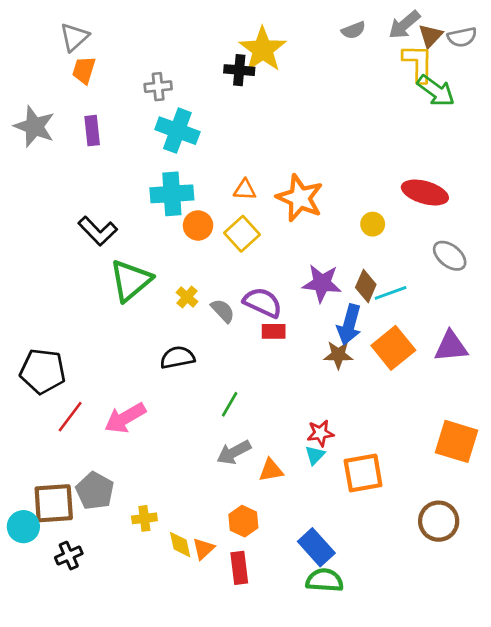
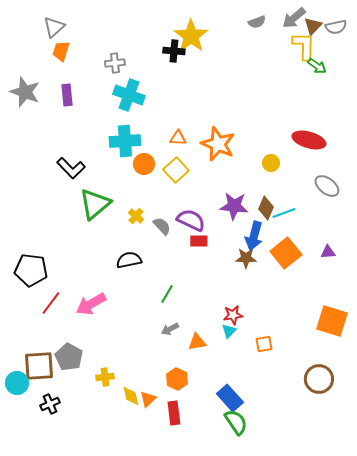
green arrow: (436, 91) -> (317, 66), size x0.7
purple triangle: (451, 347) -> (328, 252), size x0.6
gray arrow: (234, 452) -> (170, 329), size x0.7
orange square: (363, 473) -> (264, 344), size x0.6
green semicircle: (325, 580) -> (236, 422), turned 52

